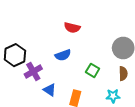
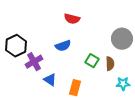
brown semicircle: (123, 74) -> (110, 64), moved
cyan star: (113, 96) -> (123, 84), moved

